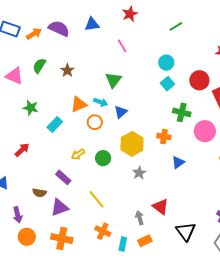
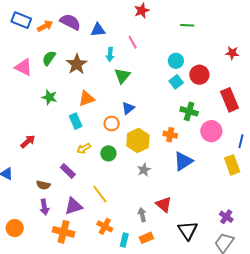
blue triangle: (92, 24) -> (98, 30), moved
green line: (176, 26) -> (187, 25), turned 32
brown star: (67, 70) -> (77, 64), size x1.5
red circle: (199, 80) -> (199, 75), moved
cyan arrow: (101, 102) -> (110, 54), moved, turned 72
green star: (31, 108) -> (49, 97), moved
orange circle: (95, 122) -> (112, 124), moved
cyan rectangle: (55, 125) -> (76, 121), moved, turned -70
blue triangle: (178, 162) -> (183, 161), size x1.5
purple triangle: (60, 207) -> (73, 206), moved
purple arrow: (18, 215) -> (44, 207), moved
orange circle: (27, 237) -> (15, 228), moved

